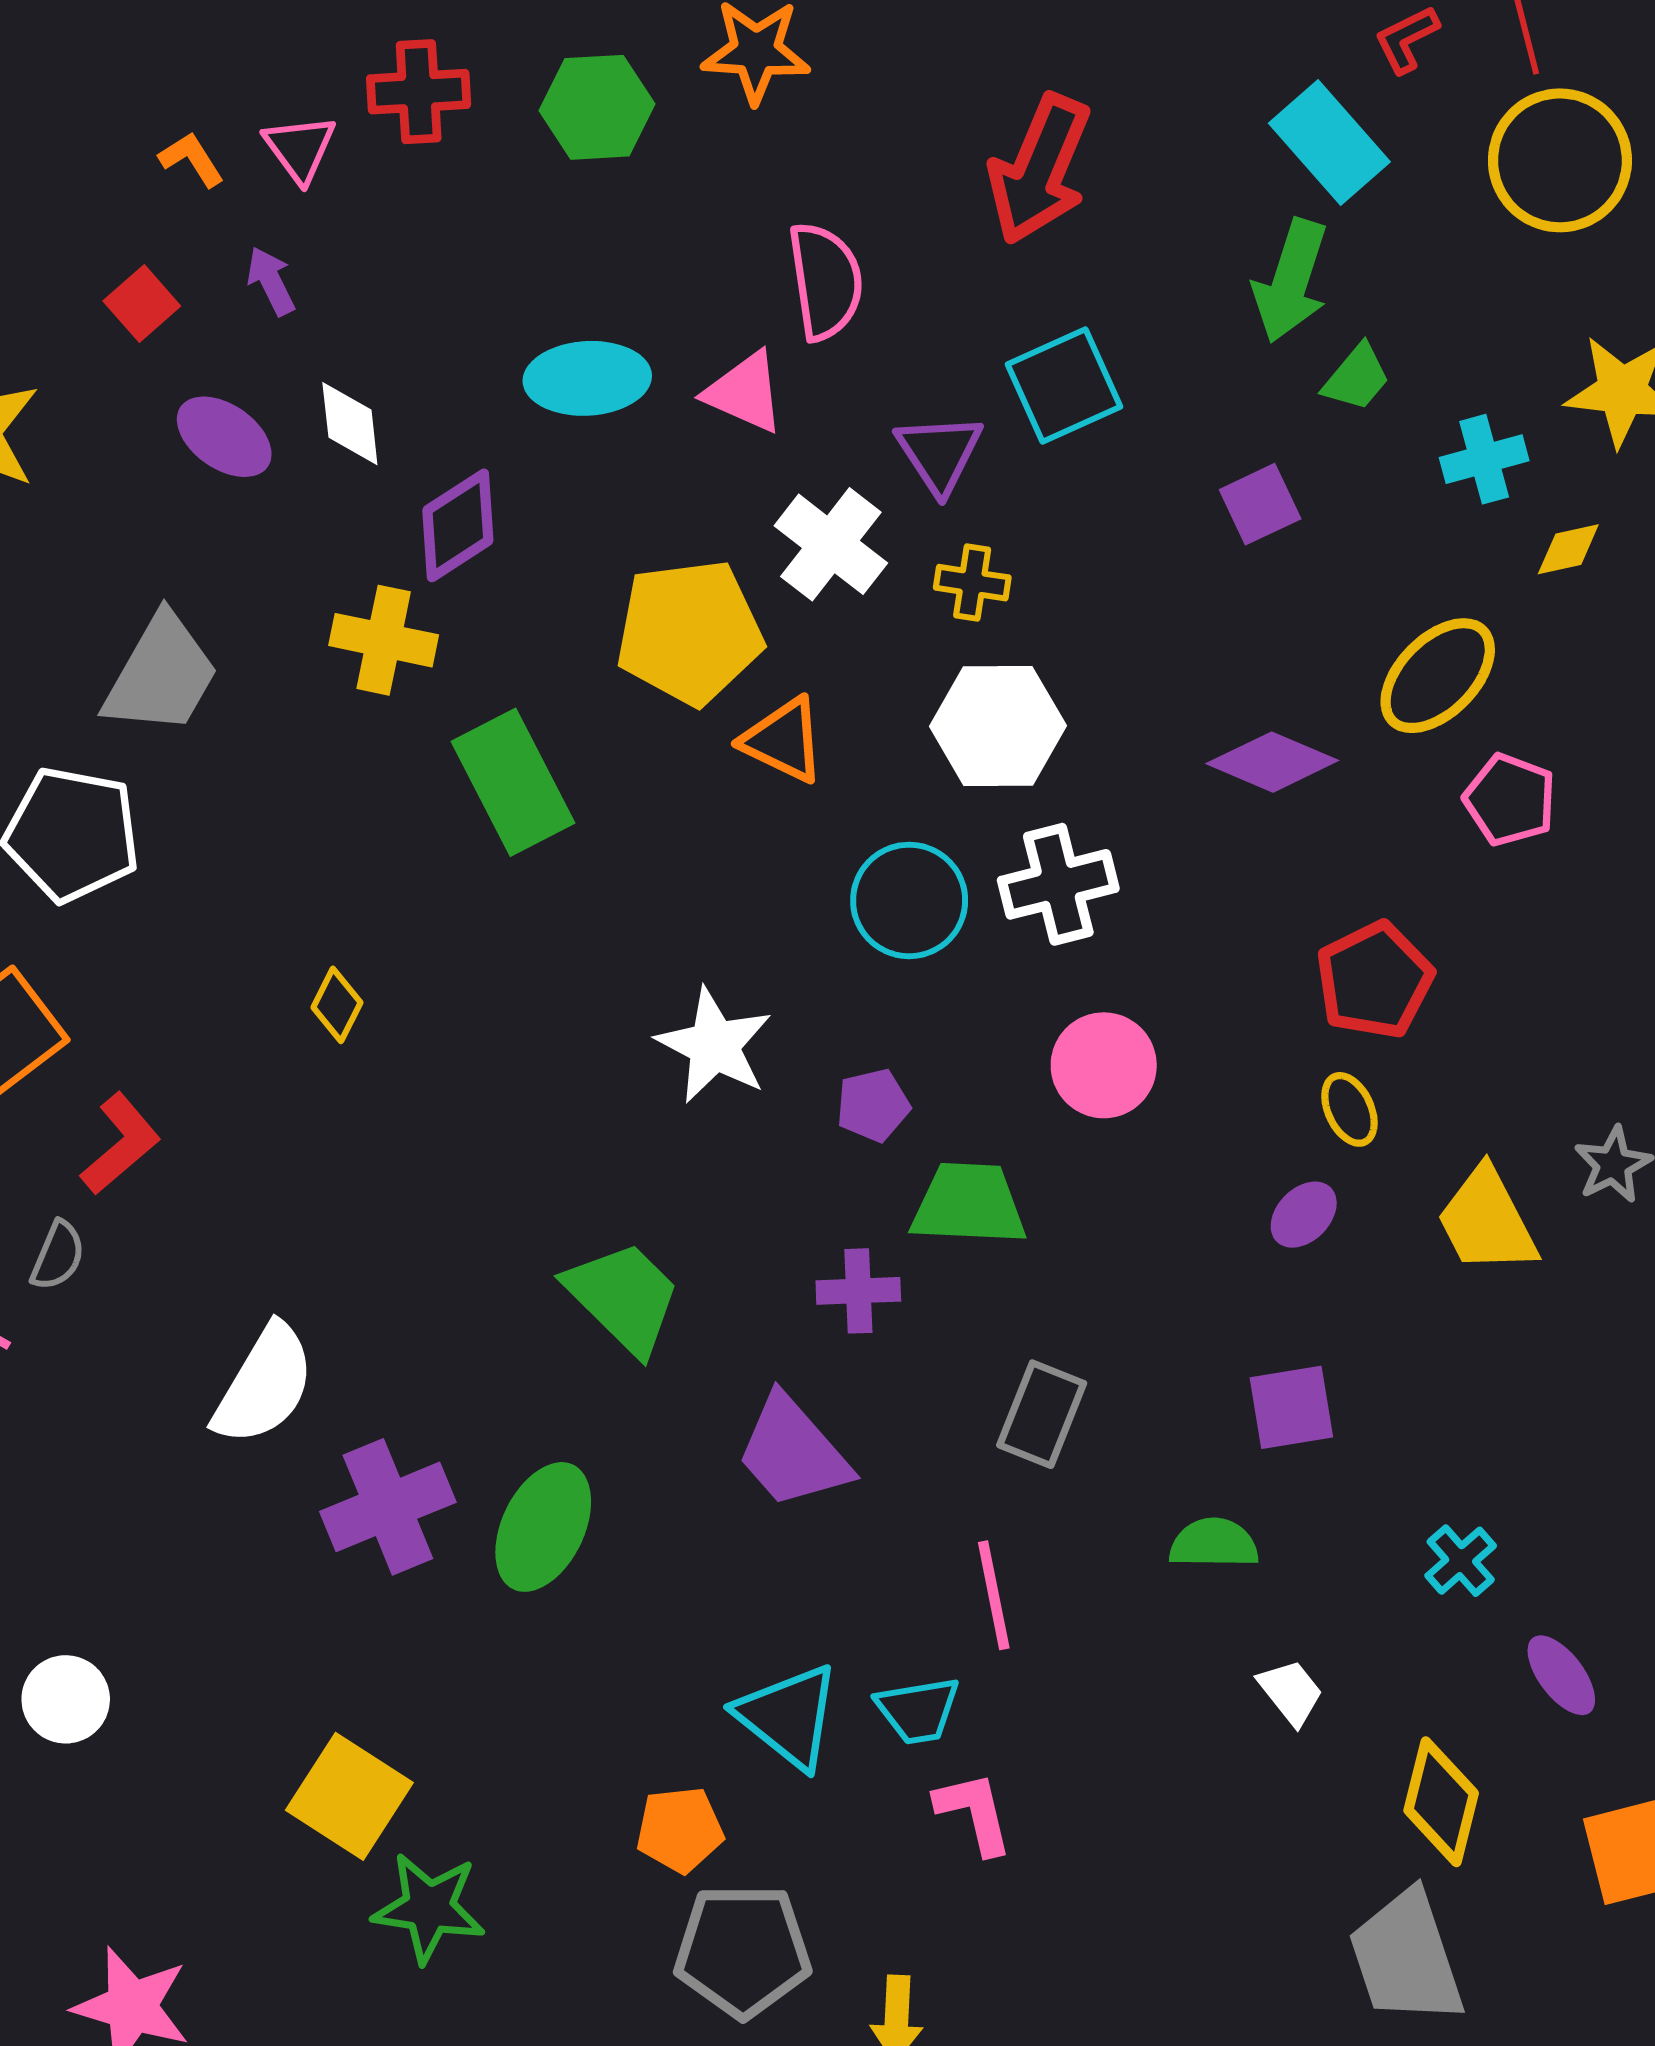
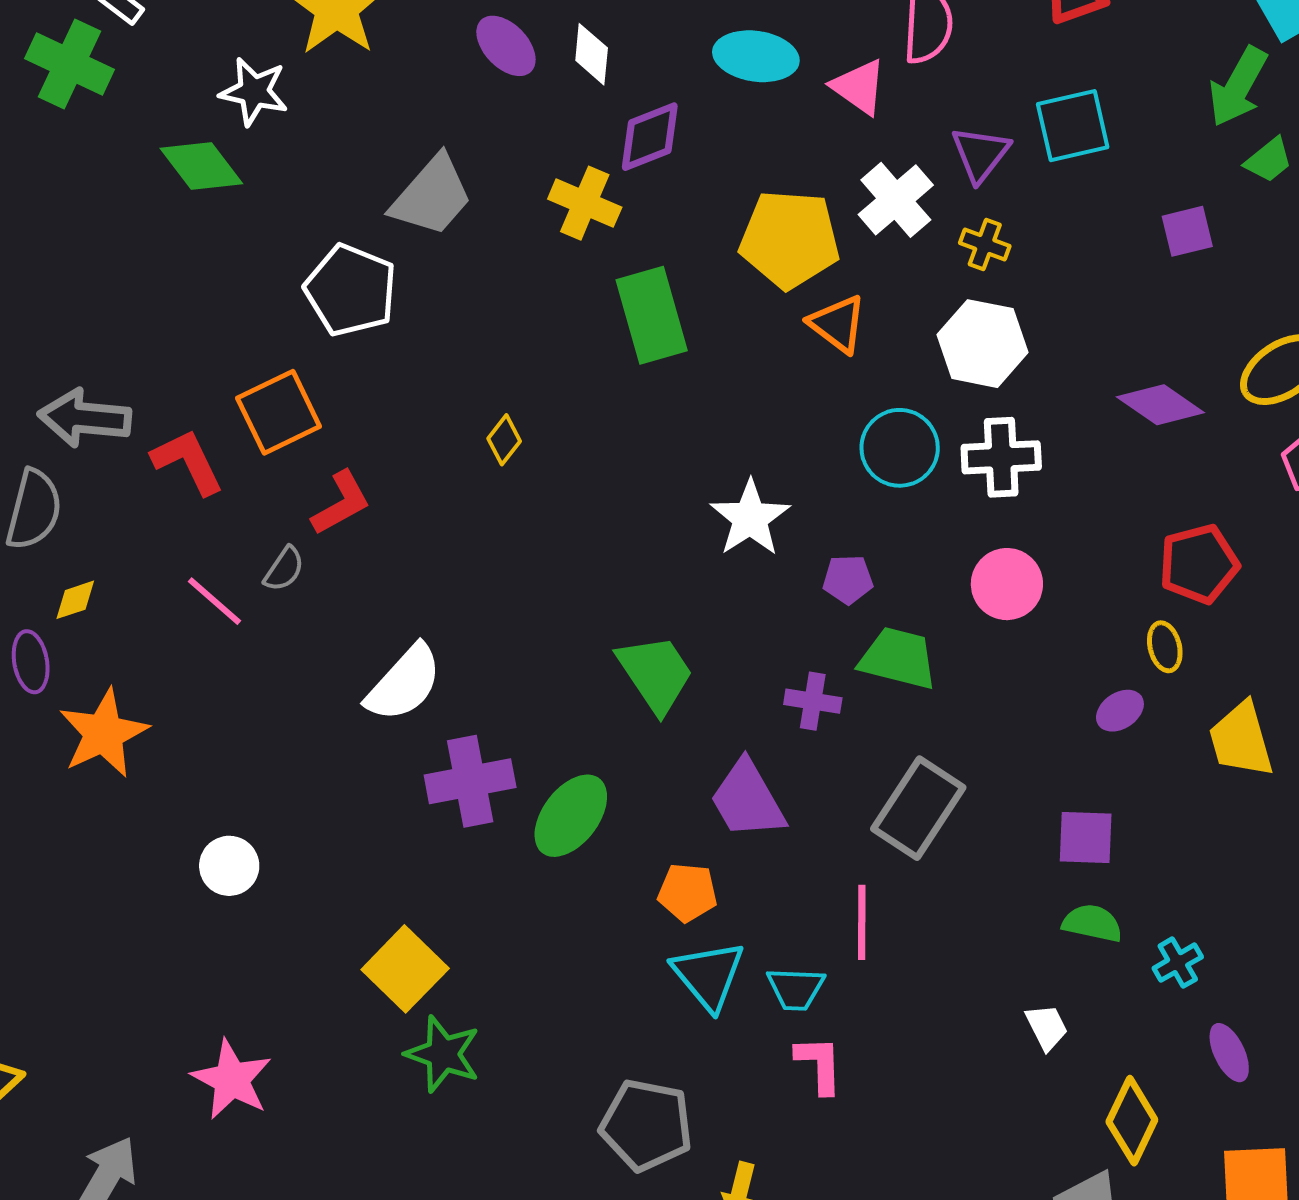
gray rectangle: (1042, 1414) -> (918, 808), size x1.4
green semicircle: (1214, 1543) -> (1092, 923), moved
orange pentagon: (680, 1830) -> (687, 892), moved

